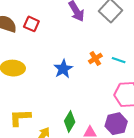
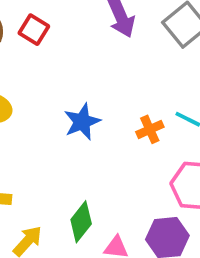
orange cross: (95, 59) -> (150, 129), moved

